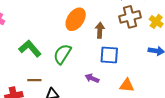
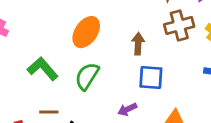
orange ellipse: (76, 19) -> (86, 32), moved
purple arrow: (92, 78) -> (127, 109), turned -48

